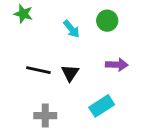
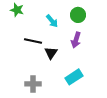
purple arrow: (117, 65) -> (76, 40), moved, turned 105
black line: (38, 70) -> (33, 41), moved

